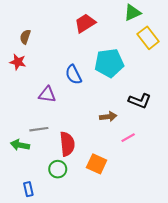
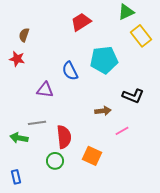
blue rectangle: (28, 189) -> (16, 177), moved

